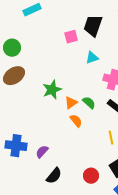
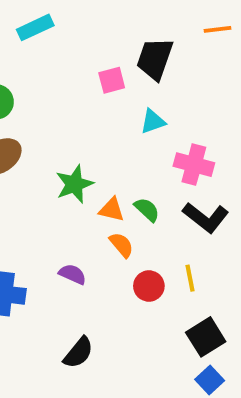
orange triangle: (71, 103) -> (112, 210), turned 48
purple semicircle: (42, 152) -> (72, 274), moved, turned 72
red circle: (91, 176) -> (149, 286), moved

